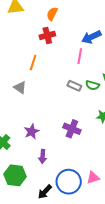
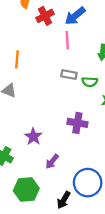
red cross: (47, 35) -> (45, 16), moved
green semicircle: (92, 85) -> (90, 82), moved
purple arrow: (43, 157) -> (52, 161), turned 48

